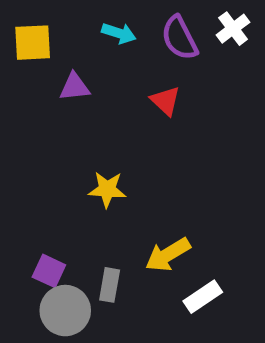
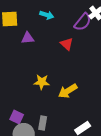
purple semicircle: (179, 38) -> (83, 22), moved, turned -114
yellow arrow: (168, 255) -> (68, 91), moved

